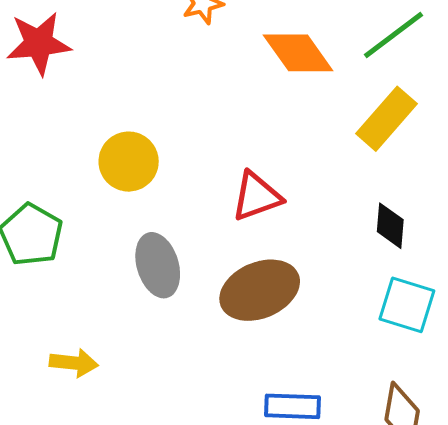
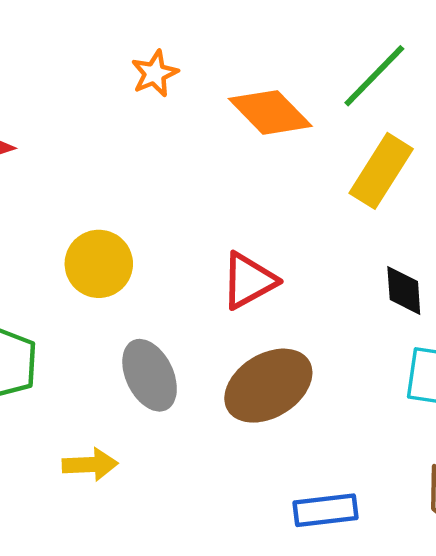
yellow arrow: (74, 363) -> (90, 465), moved

